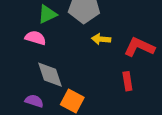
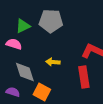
yellow arrow: (101, 39) -> (53, 62), moved
red rectangle: (127, 81) -> (84, 77), size x1.5

